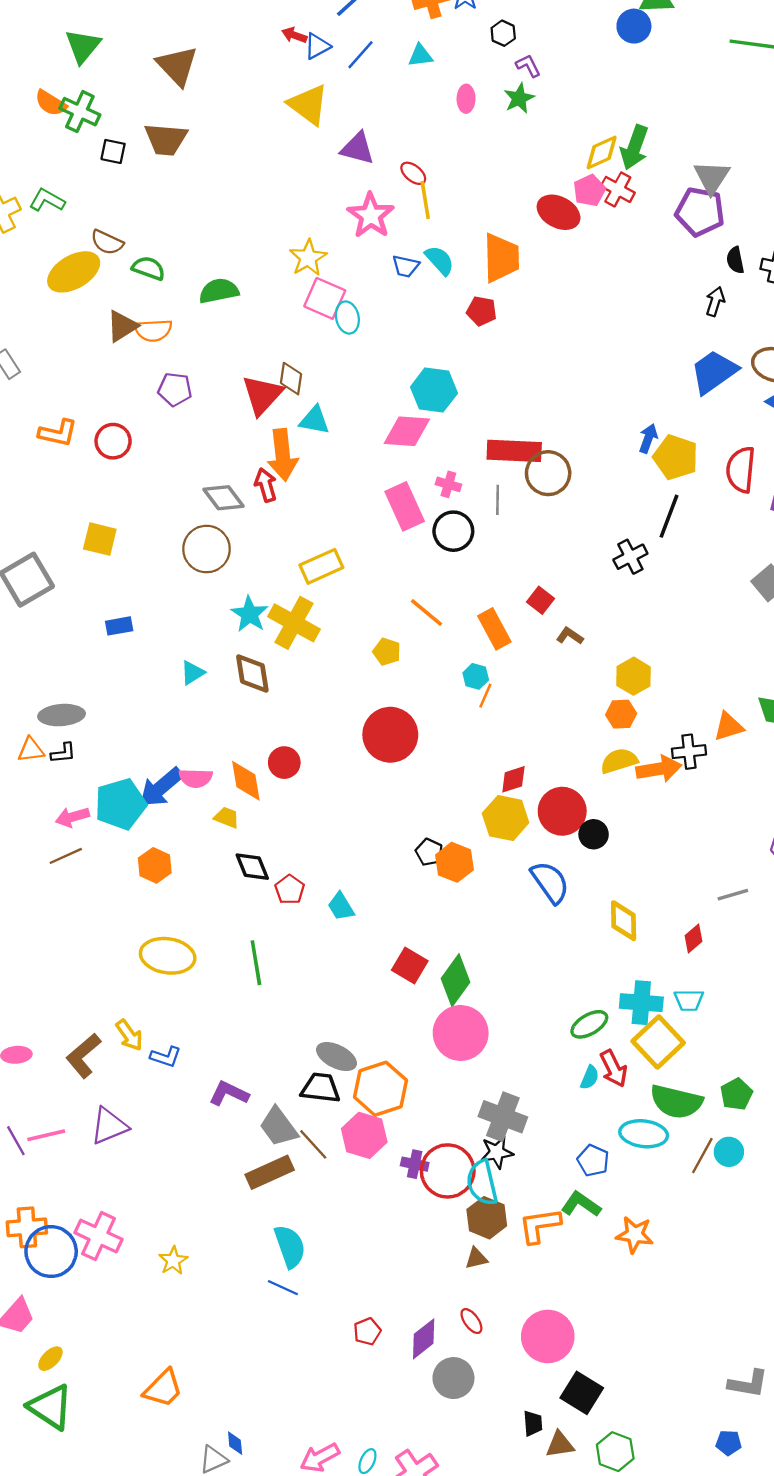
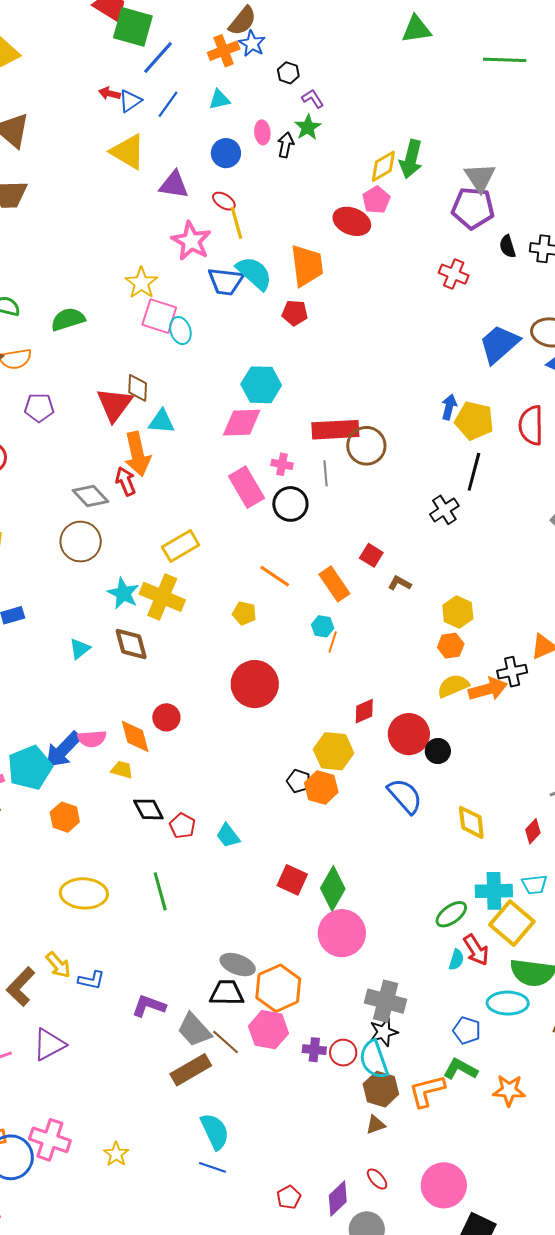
blue circle: (634, 26) -> (226, 153), moved
red cross: (618, 189) -> (454, 274), moved
cyan semicircle: (440, 260) -> (254, 273), size x1.4
blue trapezoid: (406, 266) -> (226, 281), size x1.5
black arrow: (715, 301) -> (286, 145), moved
yellow hexagon: (506, 818) -> (334, 751), moved
red circle: (448, 1171) -> (343, 1053), size x0.6

